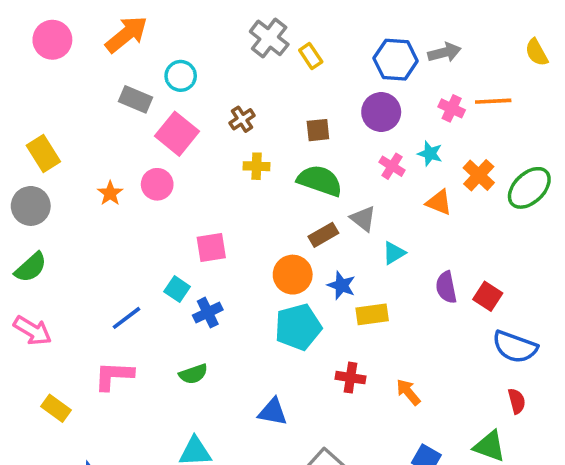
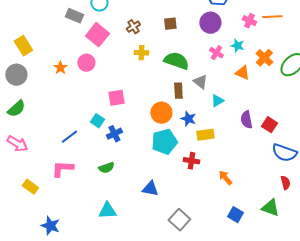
brown square: (318, 130) -> (170, 24), moved
brown rectangle: (323, 235) -> (178, 91), turned -63
red cross: (350, 378) -> (191, 161), moved

